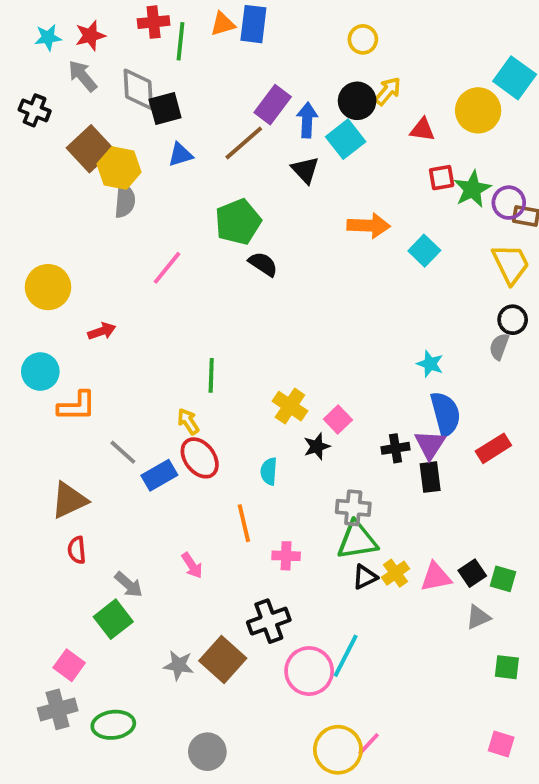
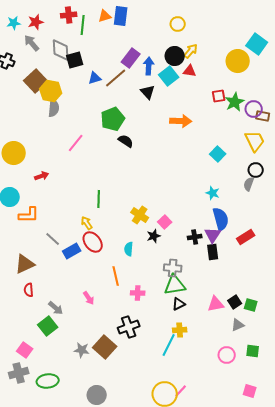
red triangle: (422, 130) -> (190, 71), moved
blue triangle: (180, 155) -> (95, 78), moved
cyan square: (424, 251) -> (218, 154), moved
yellow cross: (396, 573) -> (180, 330), moved, turned 32
pink circle: (309, 671) -> (227, 355), moved, size x0.7

